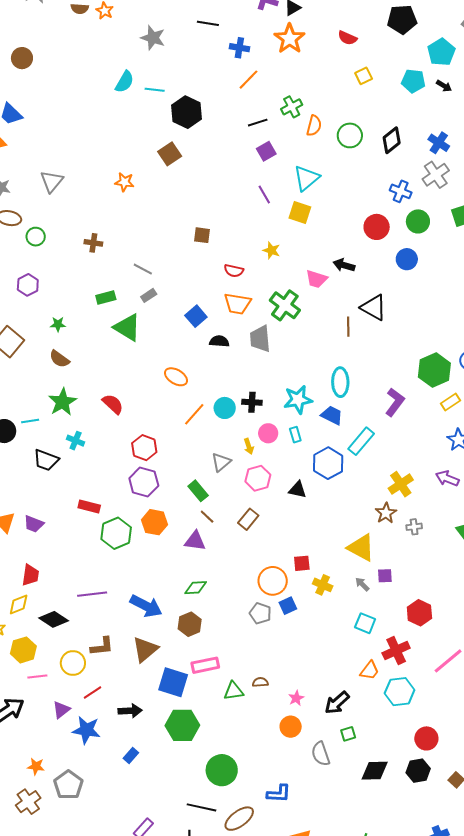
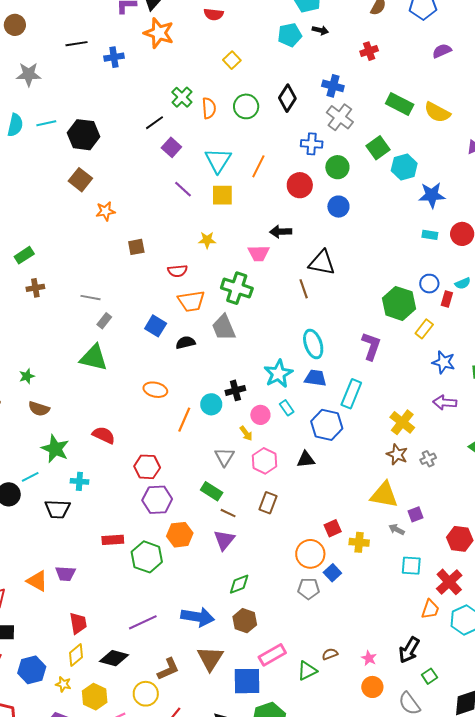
yellow square: (364, 76) -> (232, 60), moved
orange line: (248, 80) -> (258, 166), moved
orange star: (124, 182) -> (105, 211), moved
green rectangle: (106, 298) -> (24, 255), moved
purple triangle: (195, 541) -> (224, 540), turned -40

